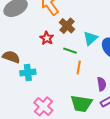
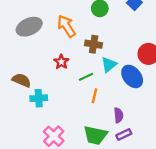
brown cross: (67, 26) -> (94, 44), moved, turned -35
green line: (70, 51) -> (86, 77), turned -48

